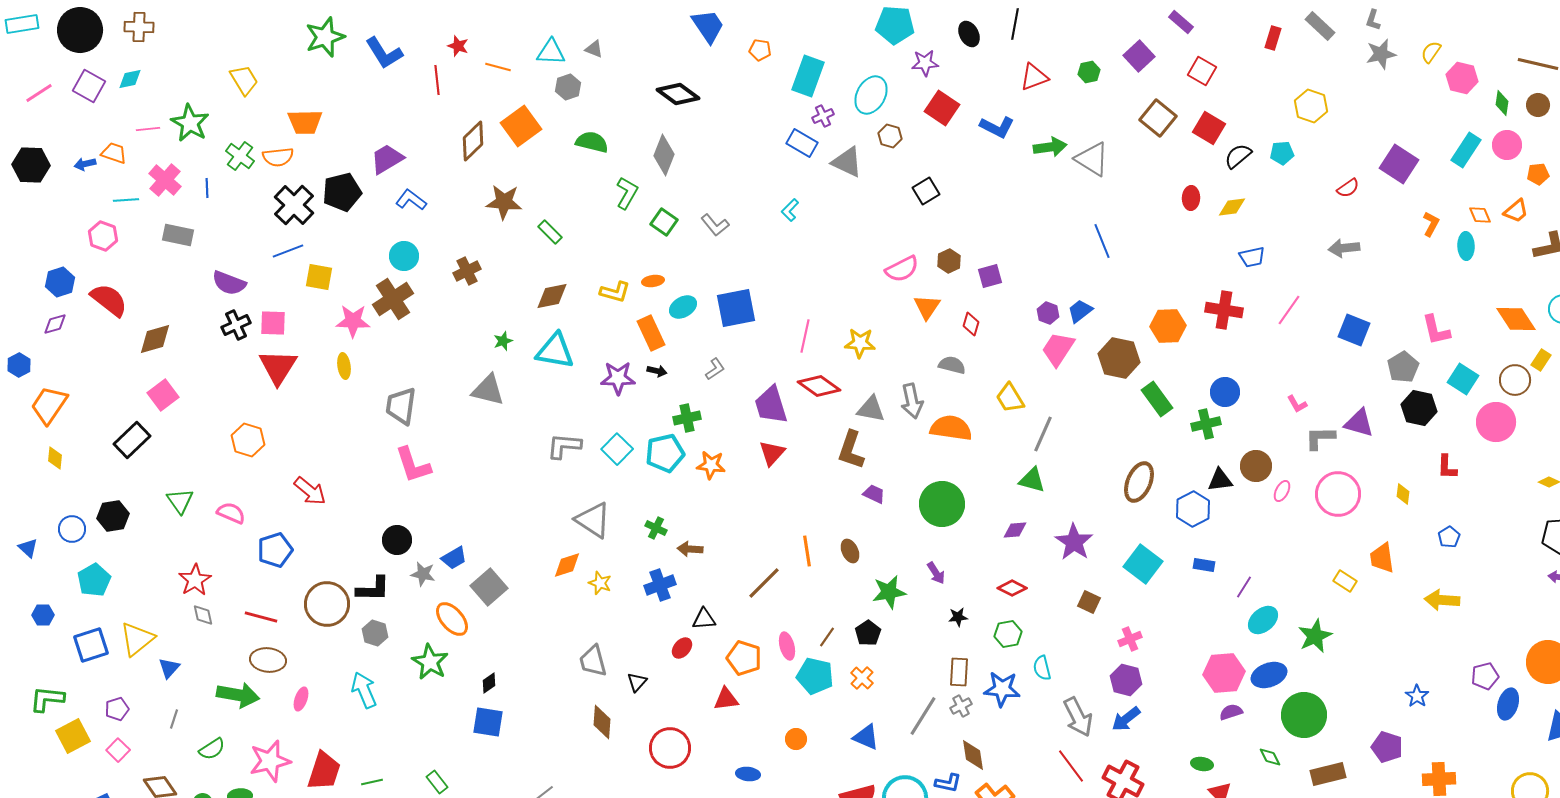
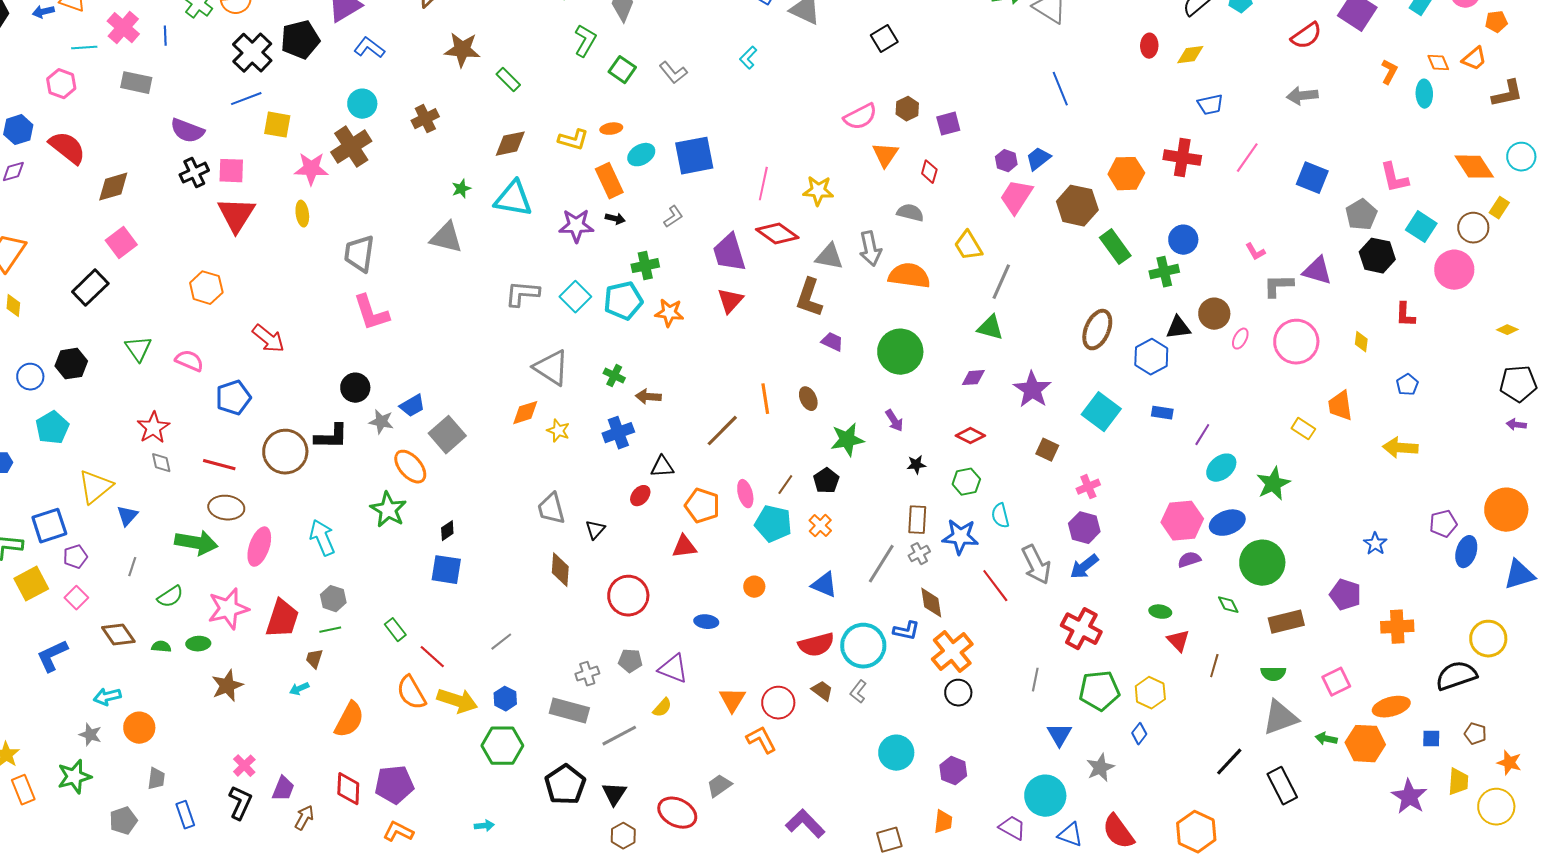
red semicircle: (1348, 188) -> (1306, 36), size x1.4
gray hexagon: (375, 633) -> (333, 599), moved
blue square: (91, 645) -> (49, 526), moved
pink ellipse: (301, 699) -> (259, 547), size x1.6
red line: (1071, 766) -> (995, 586), moved

